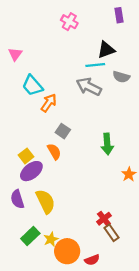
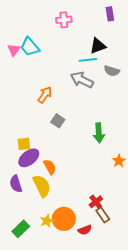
pink cross: (69, 22) -> (64, 20), turned -35
cyan trapezoid: (32, 86) -> (30, 47), moved
orange semicircle: (54, 152) -> (50, 167), moved
yellow square: (26, 156) -> (24, 144), turned 32
green rectangle: (30, 236) -> (21, 229), moved
orange circle: (67, 251) -> (64, 219), moved
red semicircle: (92, 260) -> (85, 230), moved

